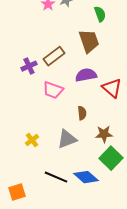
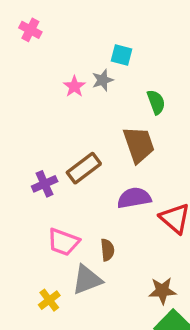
pink trapezoid: (53, 90) -> (63, 242), moved
brown semicircle: (82, 113) -> (107, 250), moved
gray triangle: (67, 139) -> (87, 280), moved

